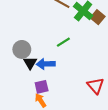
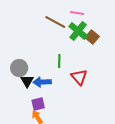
green line: (63, 42) -> (59, 61), turned -56
red triangle: (96, 86) -> (79, 77), moved

